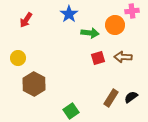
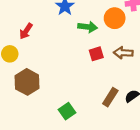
red arrow: (26, 20) -> (26, 31), moved

